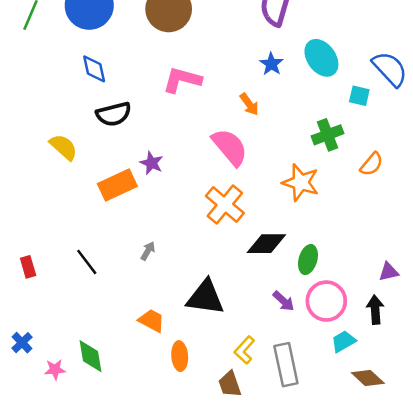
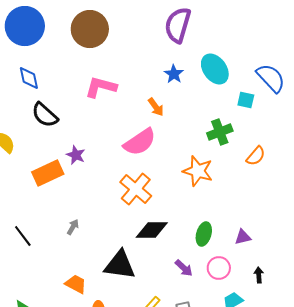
black semicircle: (114, 114) -> (45, 115), turned 56
pink semicircle: (230, 147) -> (140, 142), turned 96
black diamond: (266, 244) -> (152, 230), moved
purple triangle: (389, 272) -> (243, 237), moved
pink circle: (326, 301) -> (219, 268), size x0.7
black arrow: (375, 310) -> (259, 275), size x0.7

